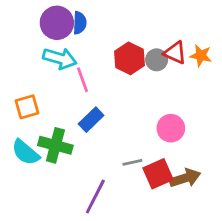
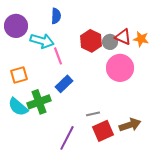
purple circle: (57, 23) -> (16, 26), moved
pink circle: (171, 128) -> (120, 68), moved, size x1.4
green cross: (55, 145) -> (39, 102), turned -35
red square: (158, 174) -> (103, 131), moved

